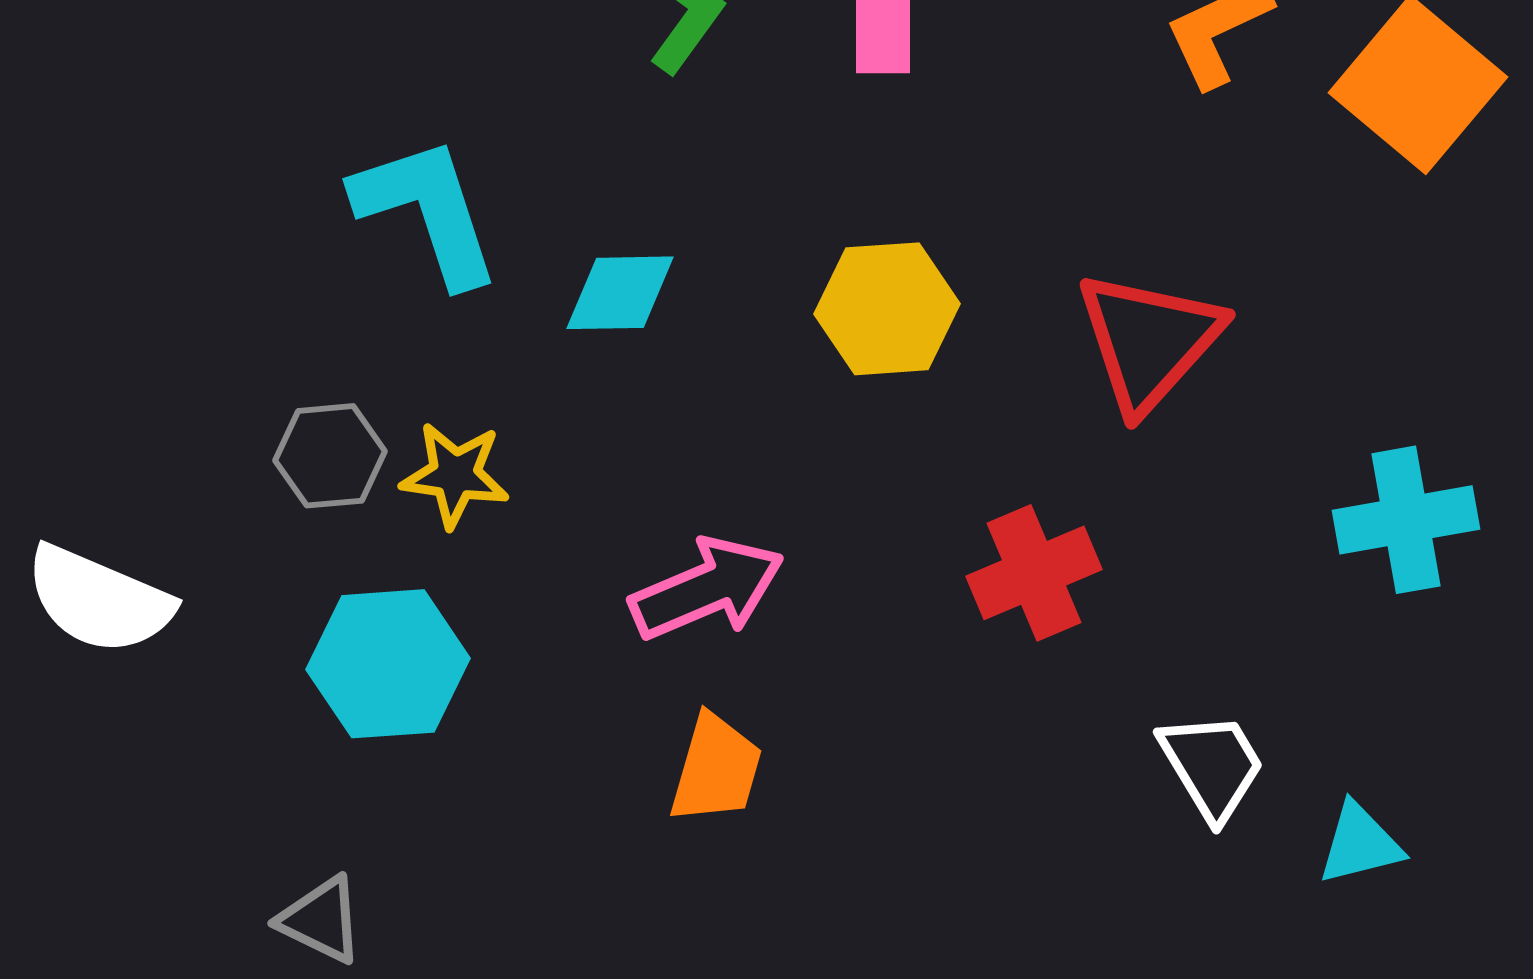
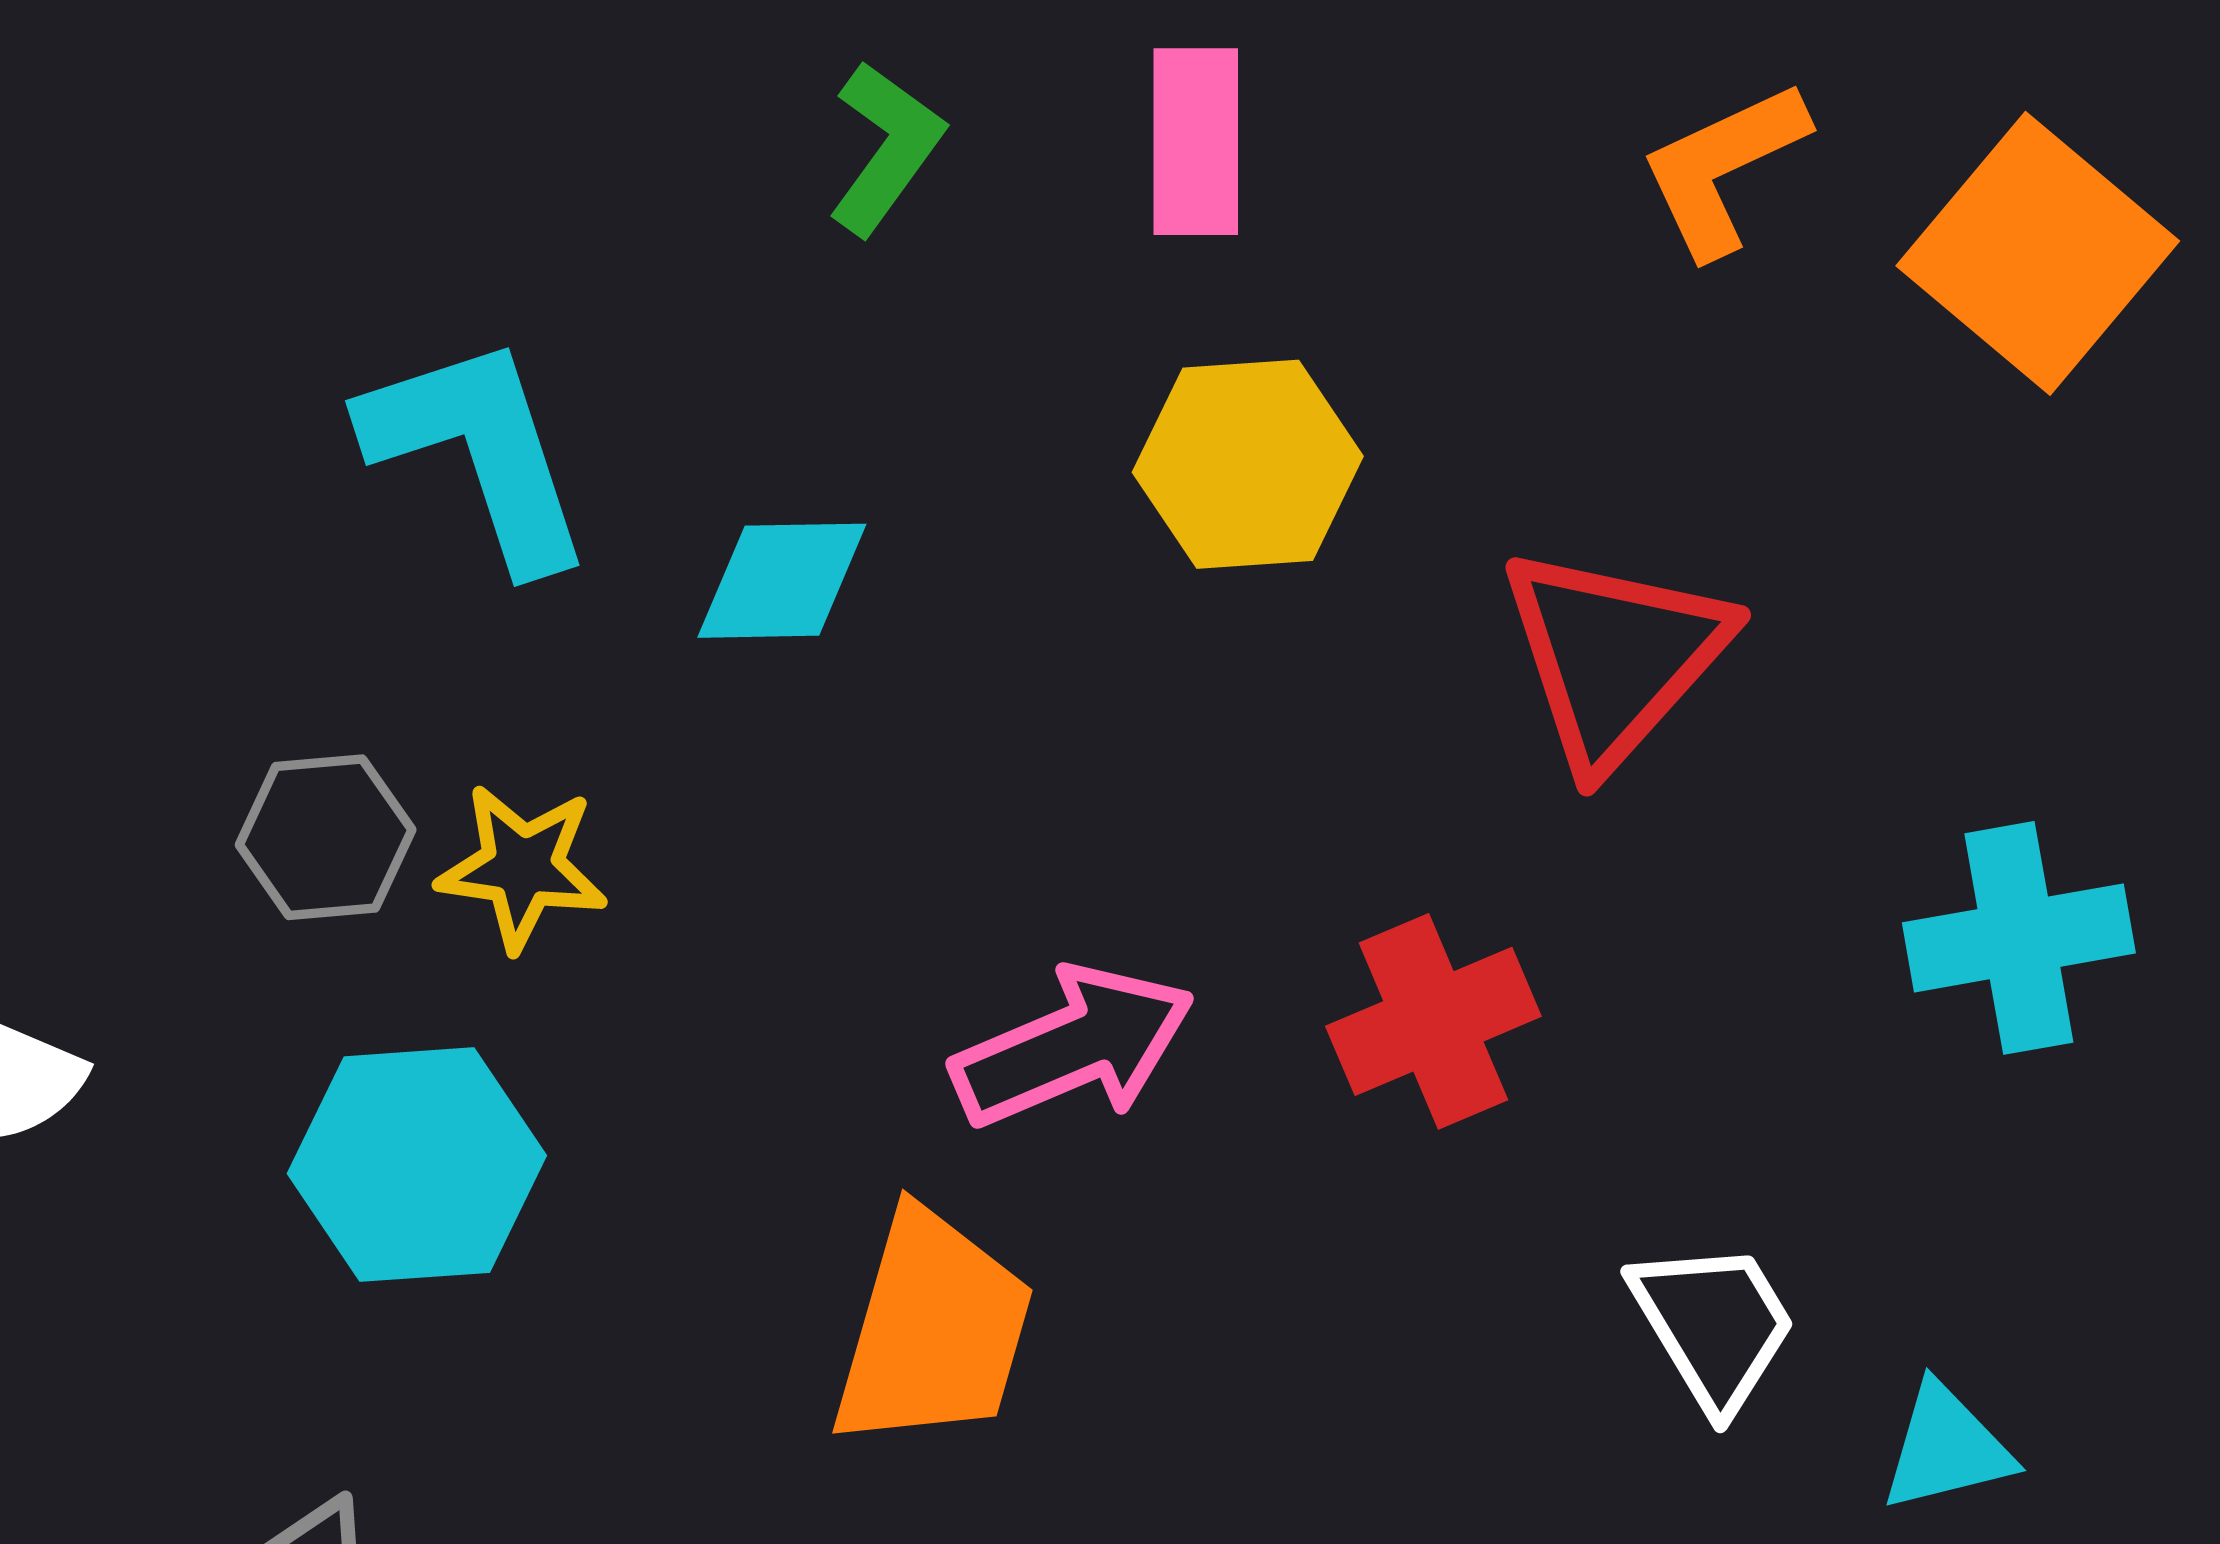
yellow hexagon: (887, 309) -> (1248, 464), moved
pink arrow: (707, 589) -> (1073, 1047), moved
orange trapezoid: (716, 769) -> (933, 1330), size x1.4

